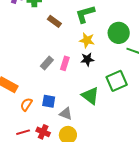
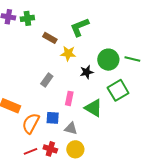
green circle: (119, 33) -> (108, 60), moved
yellow star: (87, 40) -> (68, 53), moved
pink rectangle: (65, 63) -> (69, 98), moved
orange semicircle: (26, 104) -> (31, 123), size x1.5

